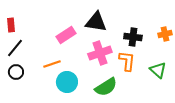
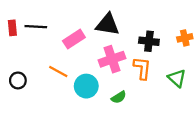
black line: (15, 48) -> (36, 27), moved, turned 54
orange line: (52, 64) -> (58, 71), turned 48
cyan circle: (67, 82) -> (86, 86), moved
green semicircle: (106, 87) -> (119, 97), size x0.6

